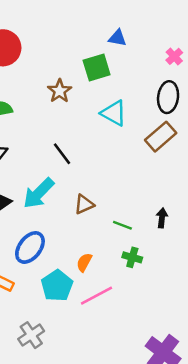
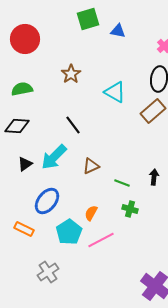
green square: (97, 68) -> (88, 19), moved

